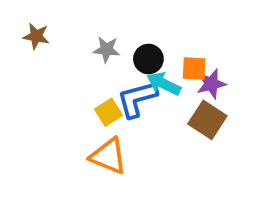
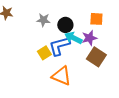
orange square: (194, 69) -> (96, 19), moved
purple star: (211, 84) -> (89, 38), moved
orange triangle: (108, 156) -> (61, 76), moved

